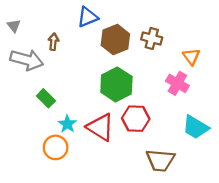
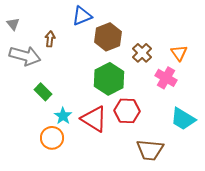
brown cross: (152, 38) -> (142, 53), moved, turned 30

